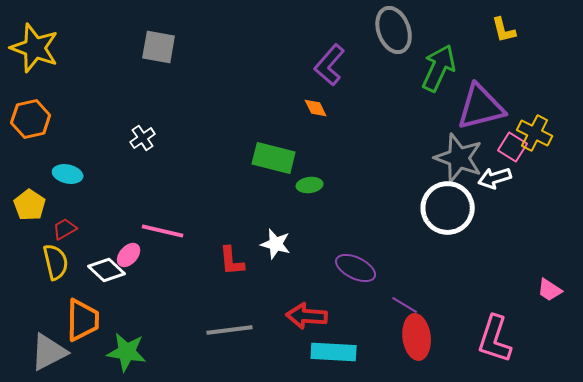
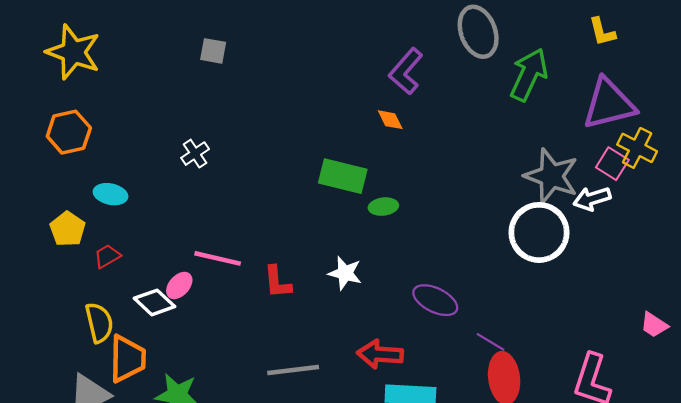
gray square: (159, 47) -> (213, 51), size x0.7
purple triangle: (481, 107) -> (609, 104), moved
red L-shape: (232, 261) -> (277, 282), moved
yellow semicircle: (56, 262) -> (99, 323), moved

